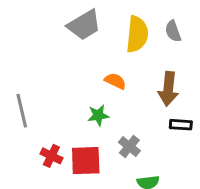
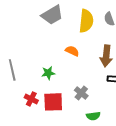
green star: (98, 115) -> (48, 73), moved

